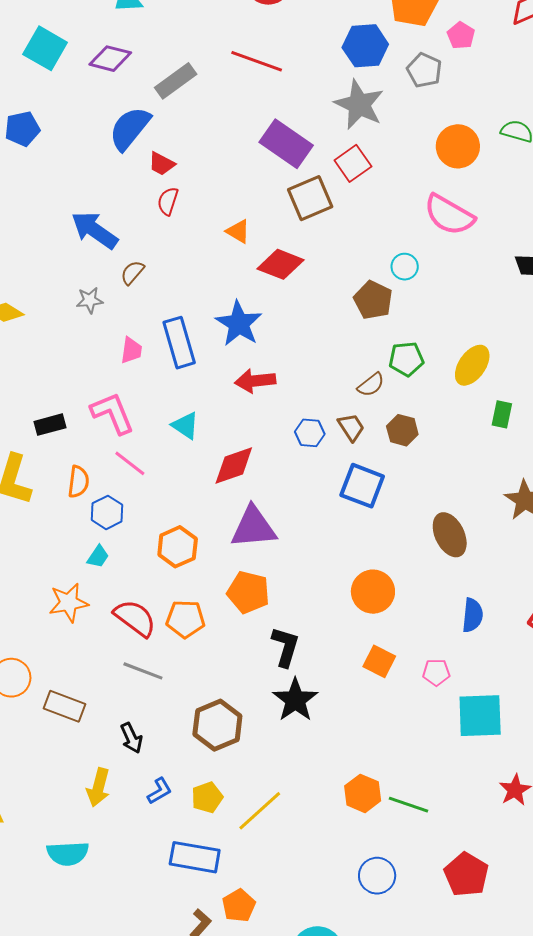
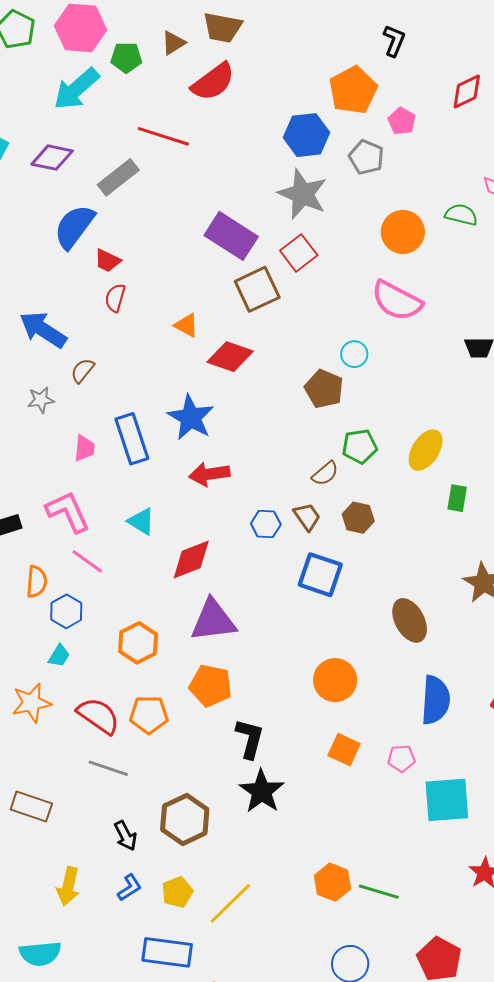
red line: (257, 61) -> (163, 136), moved
blue semicircle: (472, 615) -> (435, 700), size x1.4
black arrow: (131, 738) -> (126, 836), moved

